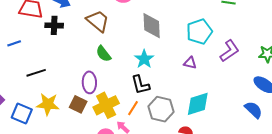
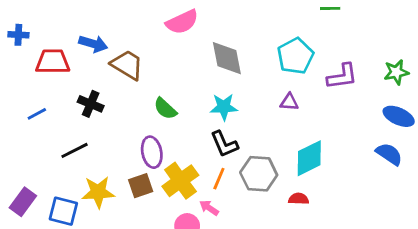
brown trapezoid: (98, 21) -> (127, 65), moved
black cross: (54, 25) -> (91, 104), moved, turned 30
purple L-shape: (229, 51) -> (342, 76), turned 35
cyan star: (144, 59) -> (224, 107), turned -30
brown square: (78, 104) -> (141, 186), turned -36

